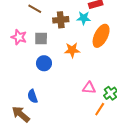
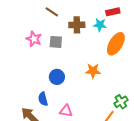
orange star: (72, 50) -> (93, 71), moved
blue circle: (44, 63) -> (57, 77), moved
pink triangle: (89, 88) -> (66, 111), moved

